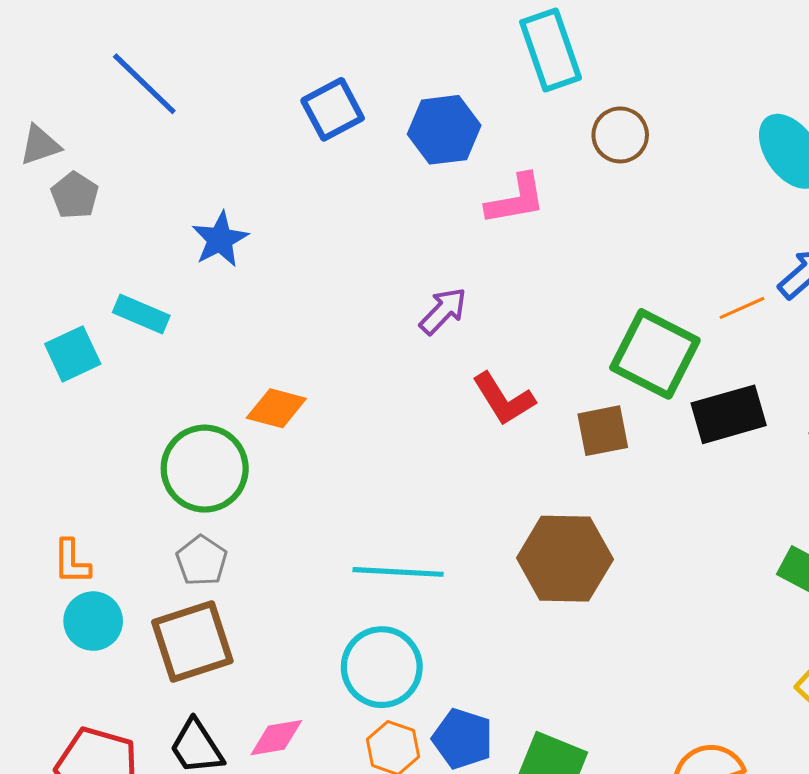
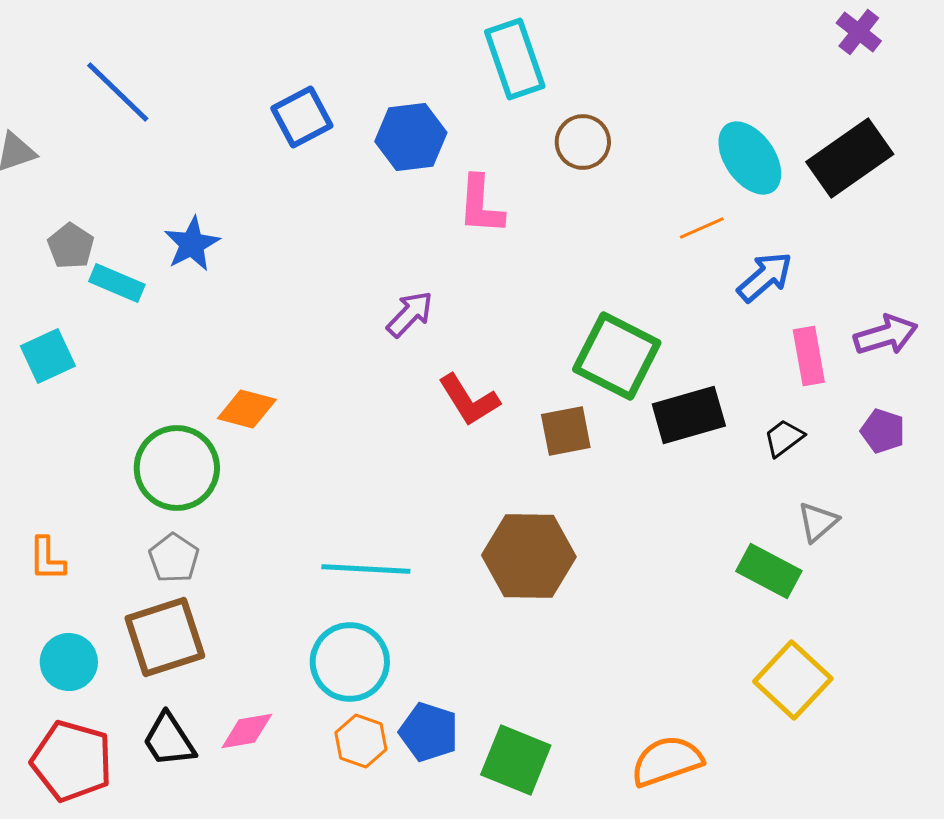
gray pentagon: (75, 195) -> (71, 246), moved
pink L-shape: (516, 199) -> (481, 205), turned 104
orange line: (742, 308) -> (702, 228), moved
cyan rectangle: (141, 314) -> (117, 283), moved
cyan circle: (93, 621) -> (69, 662), moved

